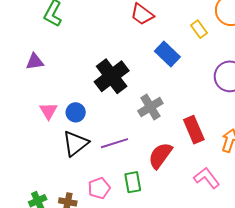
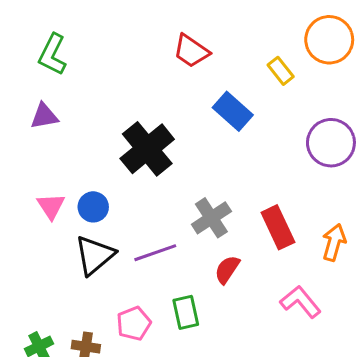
purple triangle: (35, 62) -> (44, 116), moved
gray cross: (150, 107) -> (211, 218), moved
red semicircle: (160, 156) -> (227, 269), size x0.7

